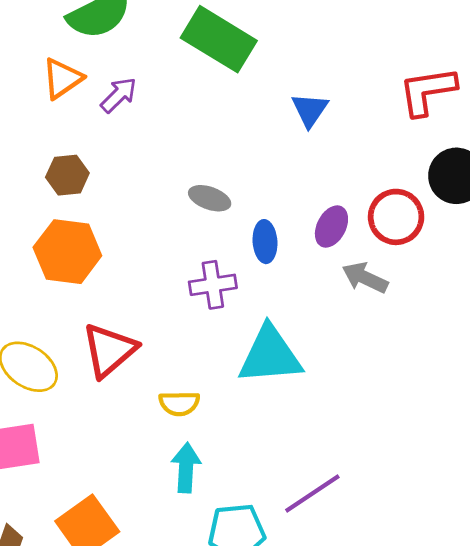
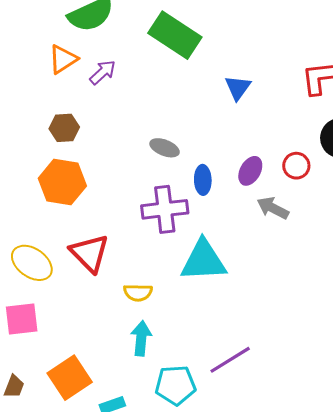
red circle: (396, 217) -> (296, 166), size x0.7
purple cross: (213, 285) -> (165, 209), size x1.4
red triangle: (109, 350) -> (90, 253), turned -36

